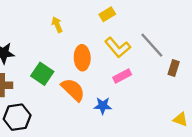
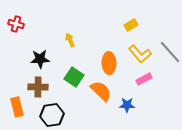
yellow arrow: (57, 25) -> (70, 40), moved

